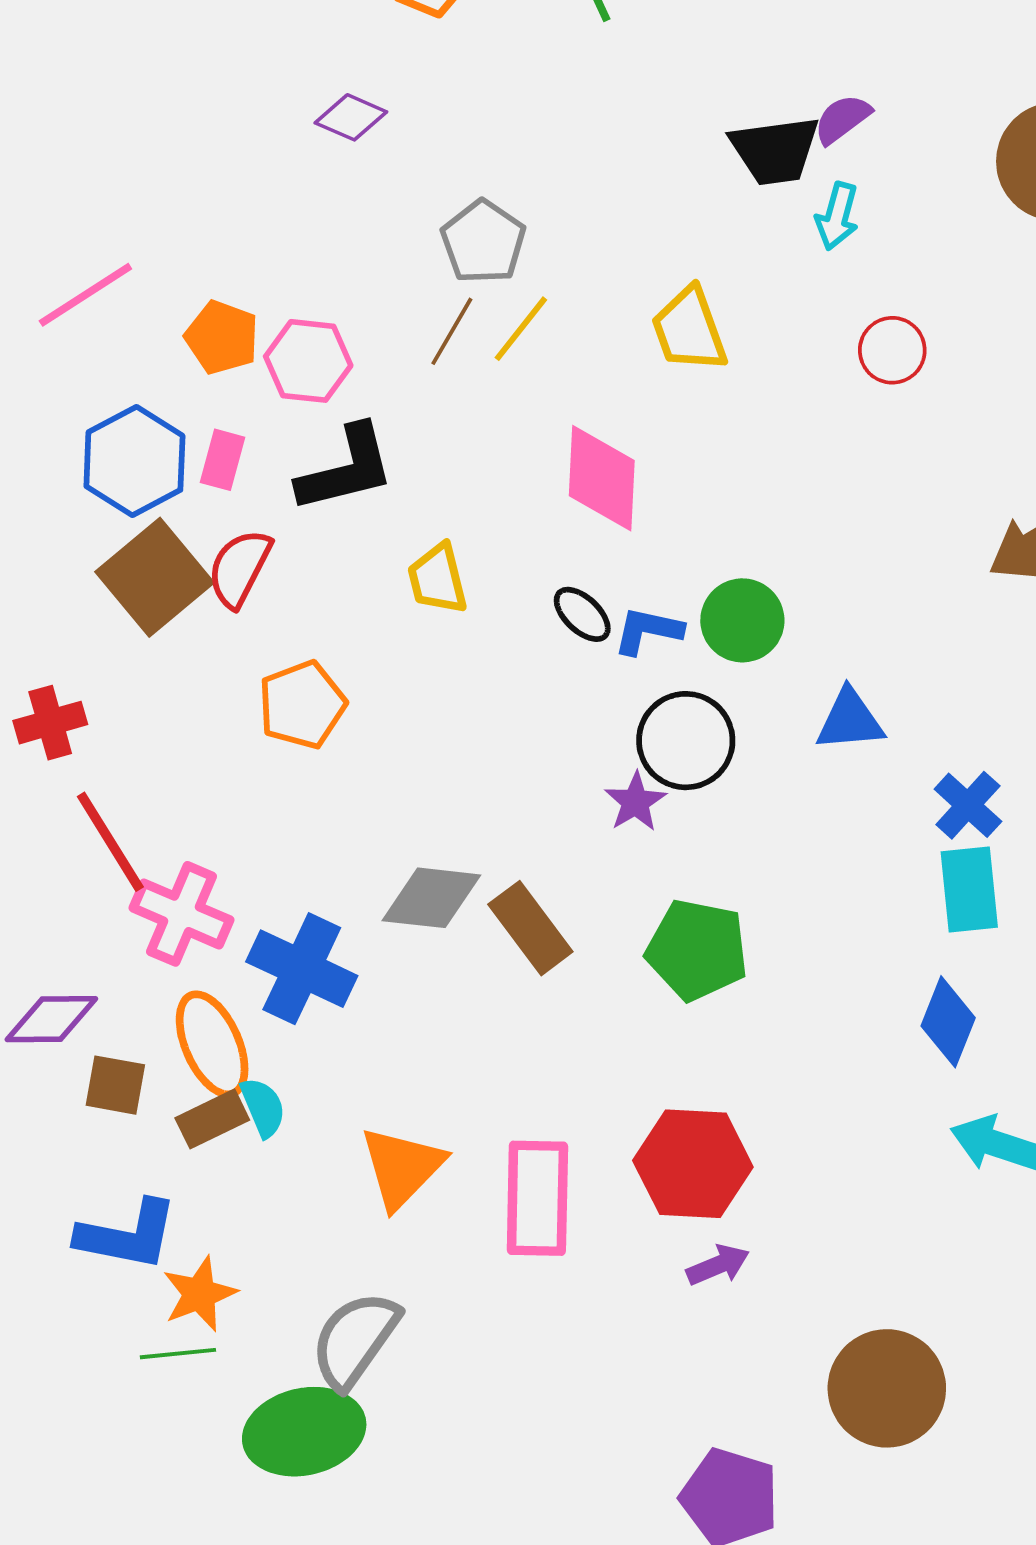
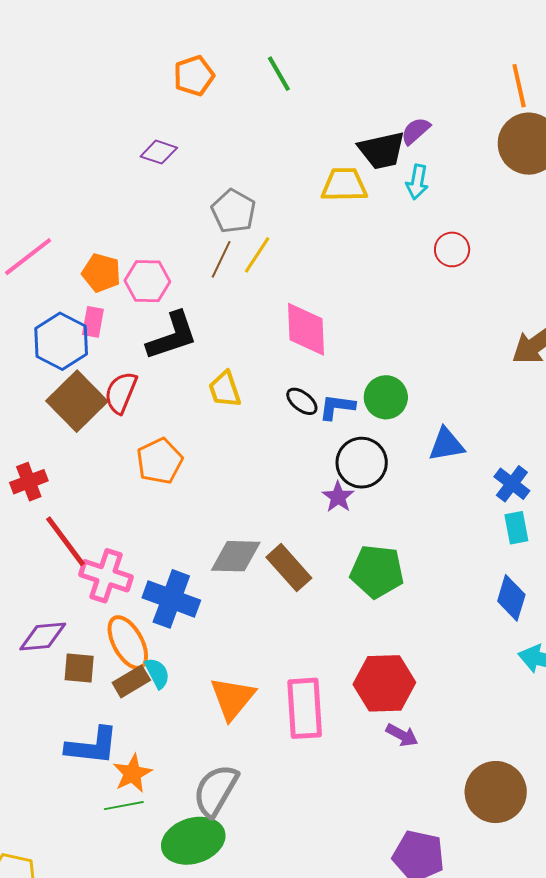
yellow trapezoid: (689, 330) -> (344, 185), moved, turned 114
pink rectangle: (223, 460) -> (93, 322), moved
cyan rectangle: (969, 890) -> (516, 528), size x0.7
purple arrow: (718, 1265) -> (402, 735), turned 56

